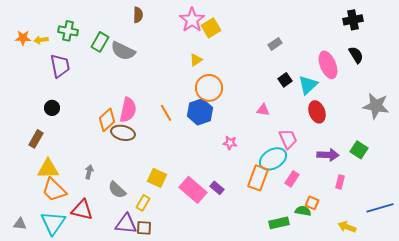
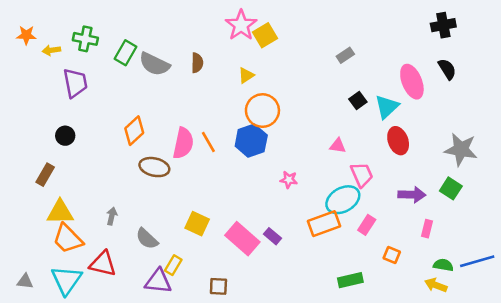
brown semicircle: (138, 15) -> (197, 63), moved
orange star: (23, 38) -> (26, 35), moved
gray star: (376, 106) -> (461, 149), moved
pink semicircle: (128, 110) -> (183, 143), moved
pink triangle: (263, 110) -> (338, 146), moved
orange diamond: (107, 120) -> (134, 131), moved
orange rectangle: (258, 178) -> (324, 224), turned 50
yellow rectangle: (143, 203) -> (173, 265), moved
green semicircle: (303, 211) -> (443, 265), moved
brown square: (144, 228) -> (218, 286), moved

